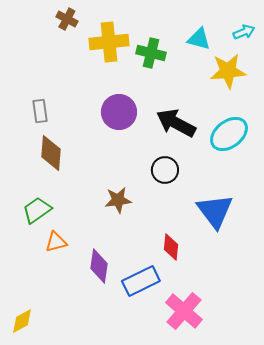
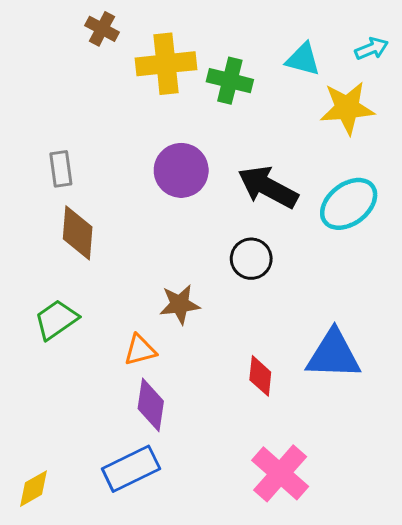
blue triangle: (215, 211) -> (333, 355), moved, turned -51
orange triangle: (56, 242) -> (140, 350), moved
blue rectangle: (141, 281) -> (131, 469), moved

